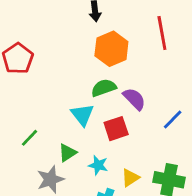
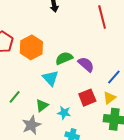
orange hexagon: (111, 49) -> (31, 47), moved
red square: (116, 129) -> (87, 98), moved
yellow triangle: (130, 178) -> (109, 98), moved

